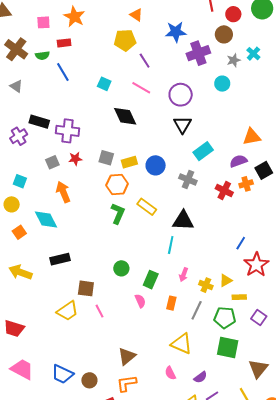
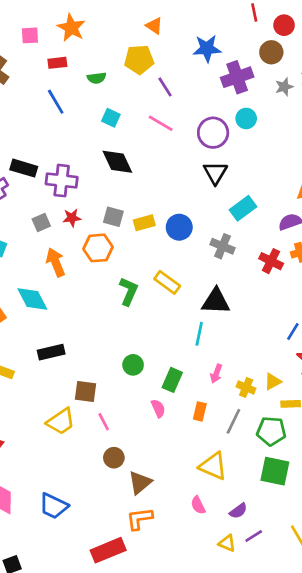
green semicircle: (42, 56) -> (97, 78), moved
cyan circle: (222, 84) -> (246, 118), moved
black diamond: (125, 116) -> (117, 162), moved
orange hexagon: (117, 184) -> (98, 248), moved
brown circle: (89, 380) -> (114, 458), moved

